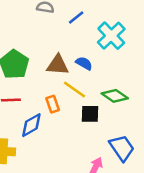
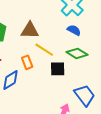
blue semicircle: (84, 63) -> (74, 30), moved

